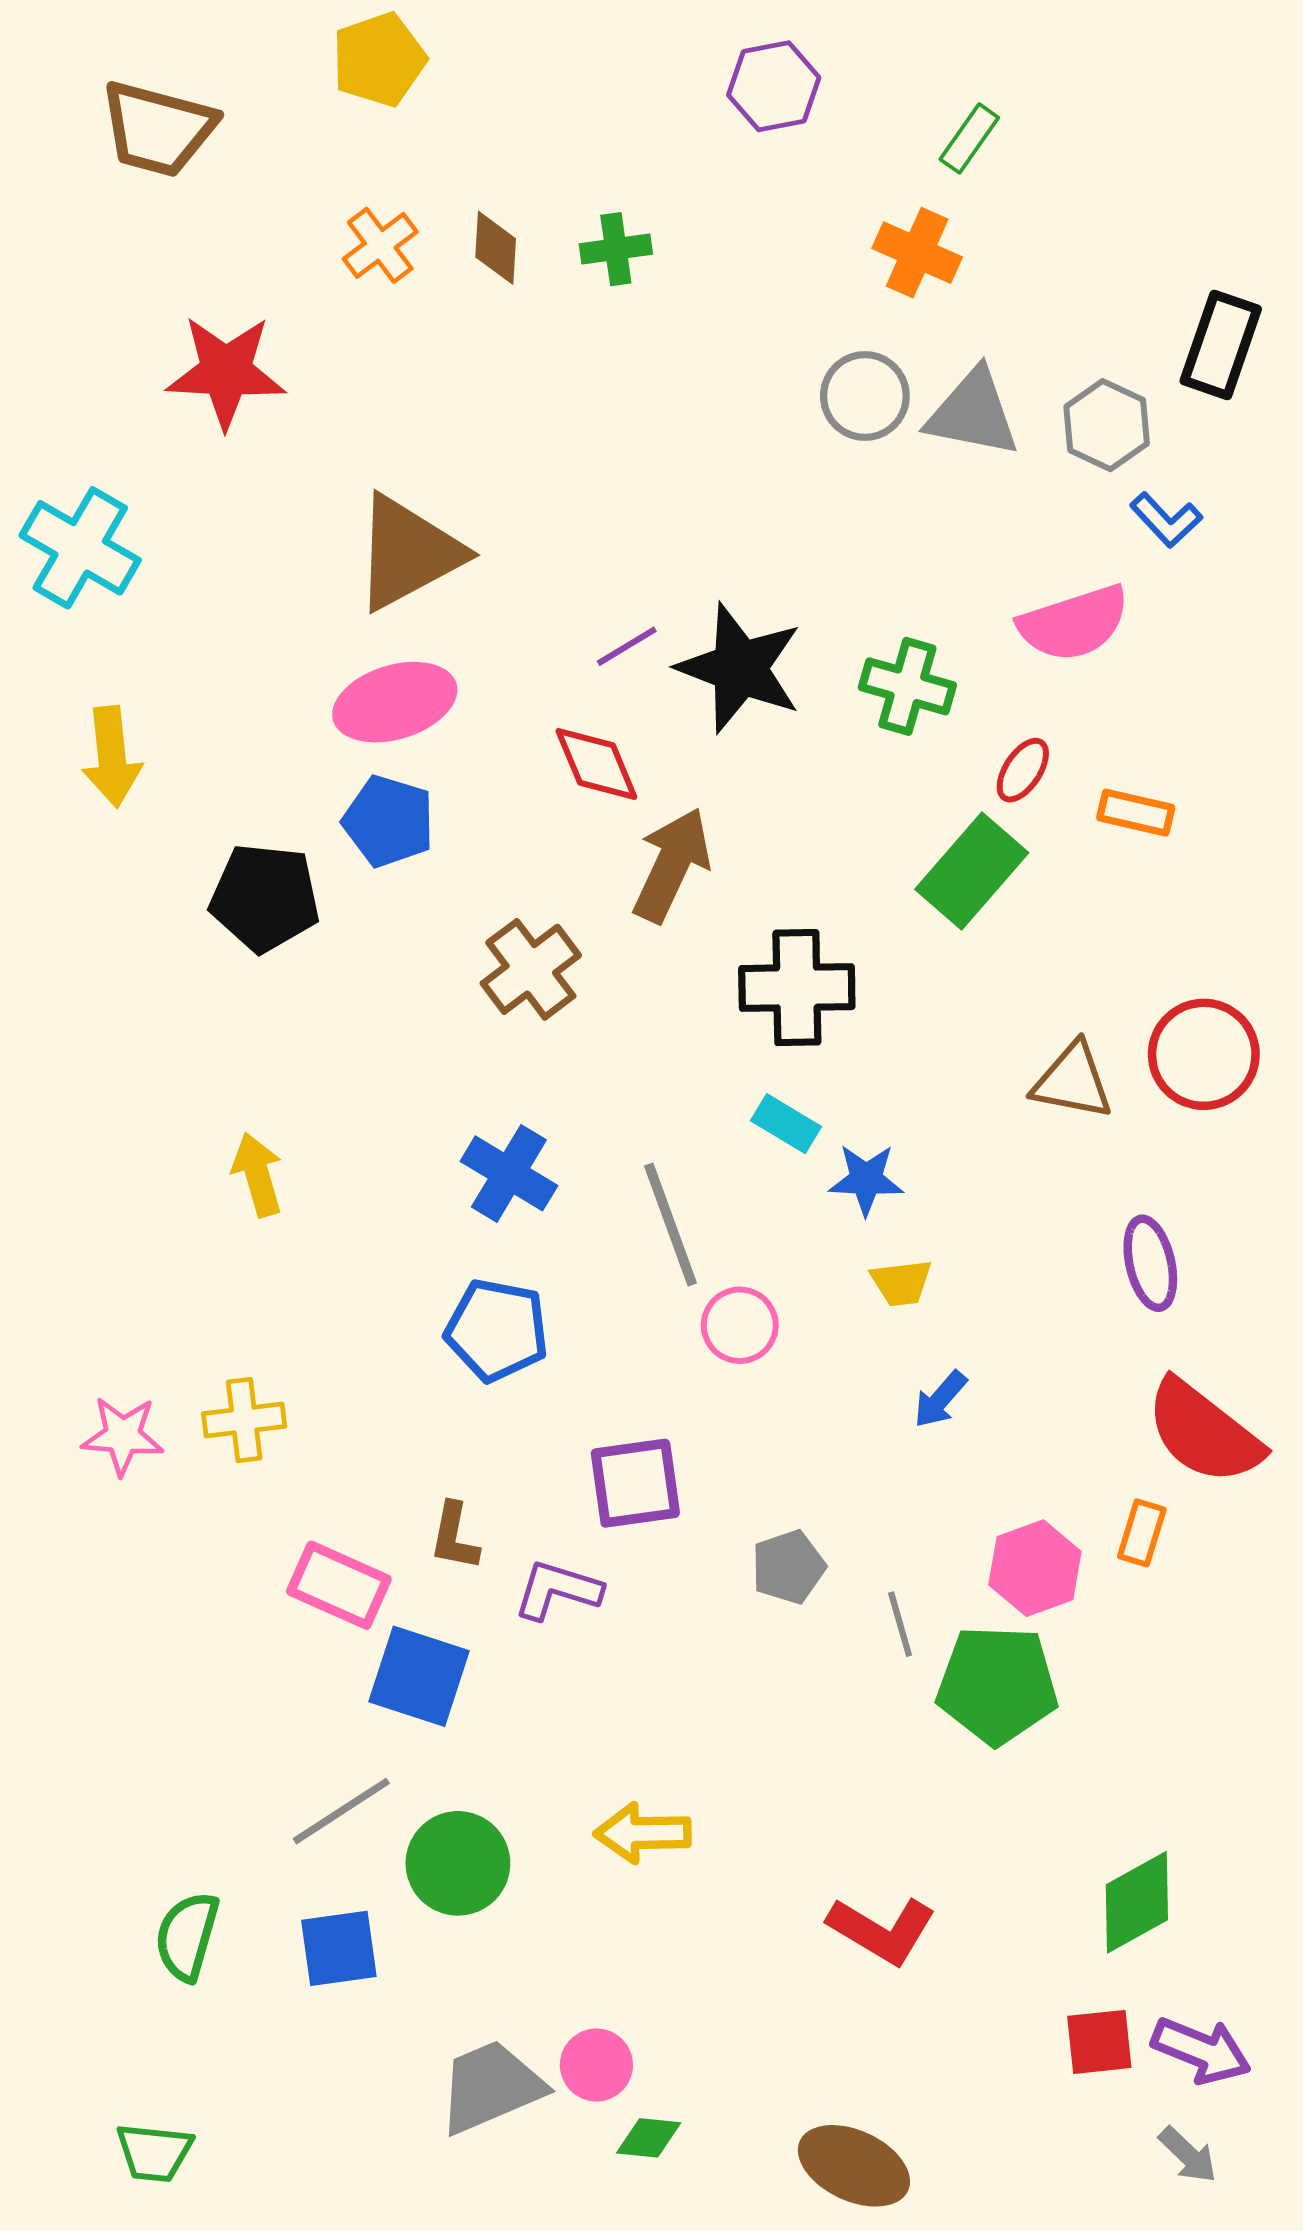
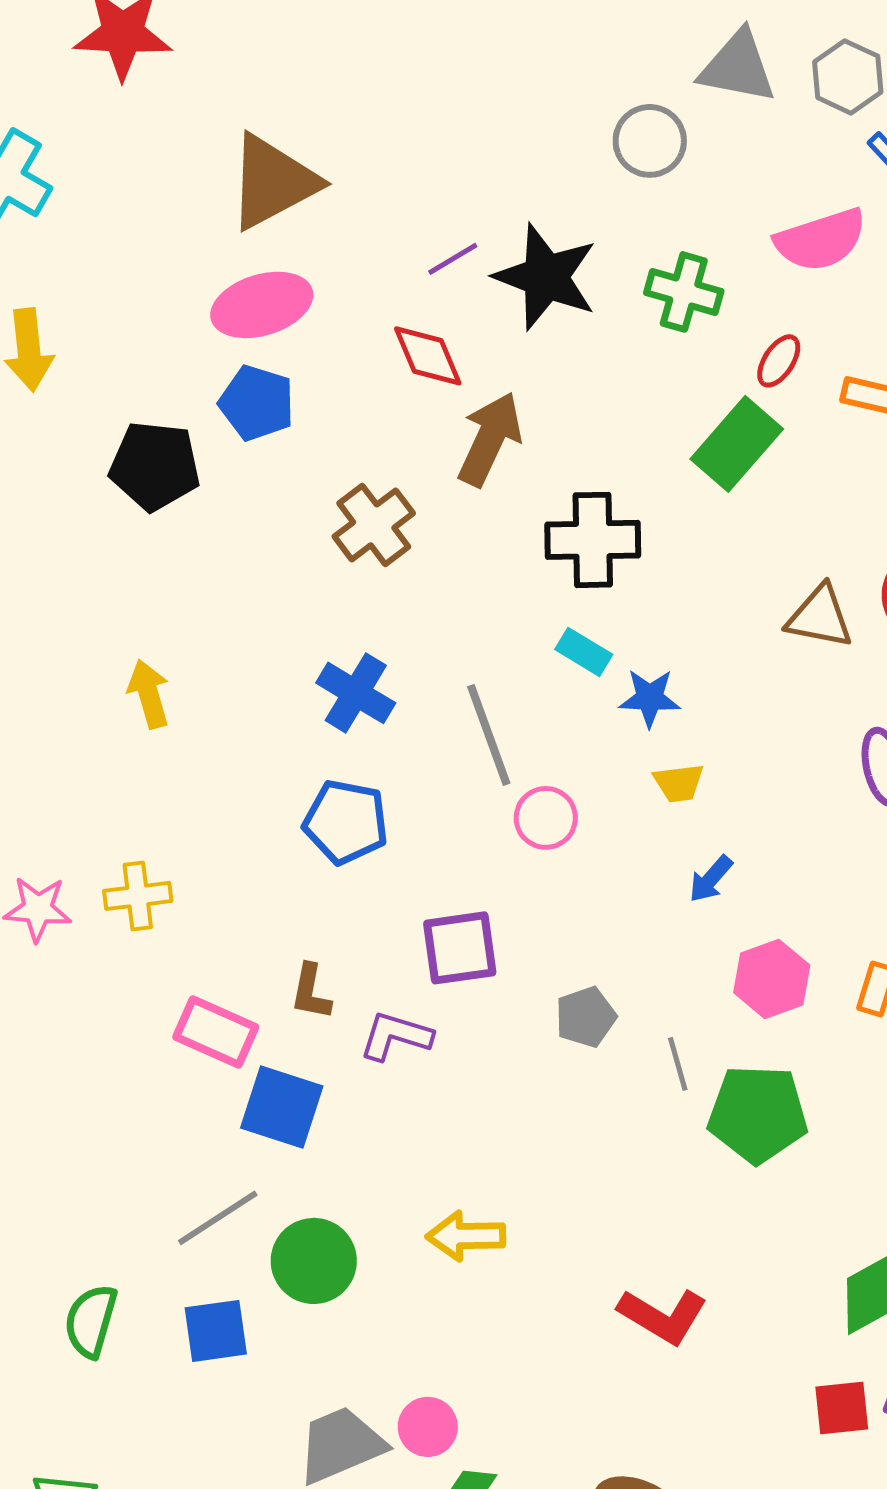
gray circle: (865, 396) -> (650, 141), moved
pink hexagon: (1035, 1568) -> (772, 979), moved

